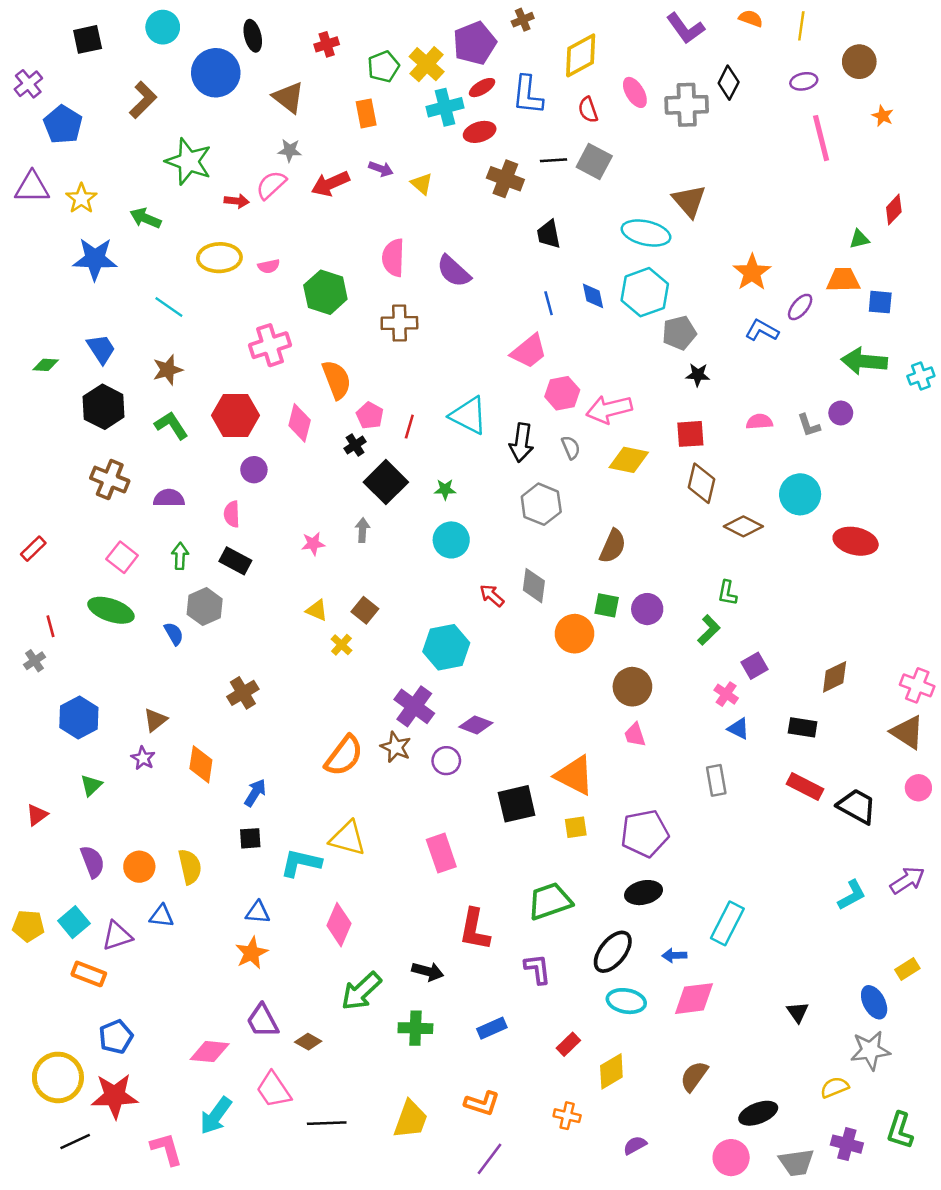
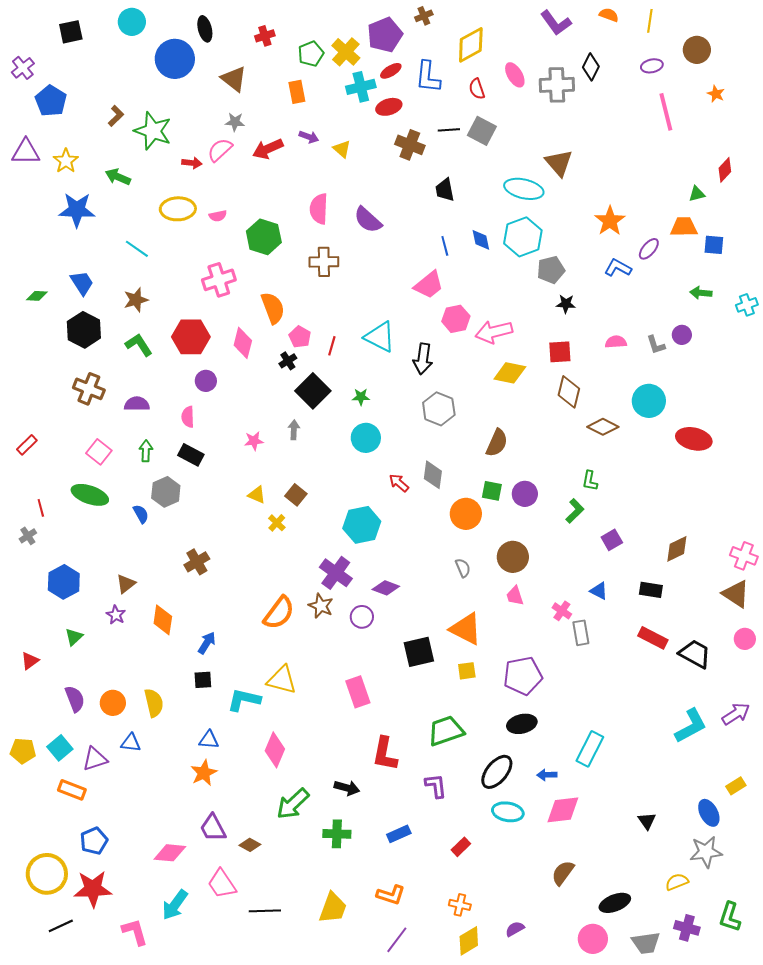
brown L-shape: (143, 100) -> (116, 116), moved, size x0.7
green arrow: (864, 361) -> (701, 293), size x0.6
gray semicircle: (571, 448) -> (463, 568), moved
pink cross: (726, 694) -> (562, 611), moved
cyan L-shape: (852, 895) -> (691, 726), size x1.4
yellow diamond: (611, 1071) -> (469, 941), moved

